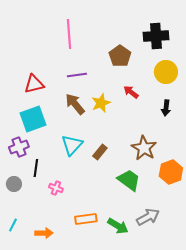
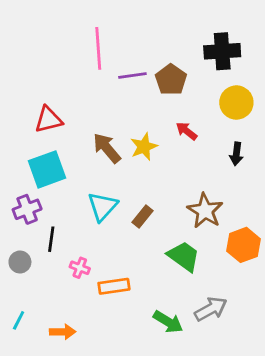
purple line: (77, 75) -> (132, 75), moved
orange rectangle: (86, 219) -> (114, 286), moved

